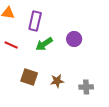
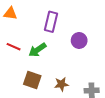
purple rectangle: (35, 21) -> (51, 22), moved
green arrow: (44, 44) -> (37, 50), moved

